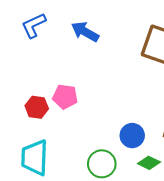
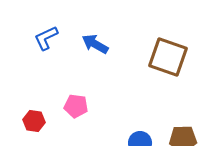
red hexagon: (37, 107) -> (34, 121), moved

